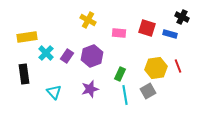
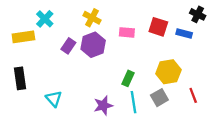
cyan cross: (46, 53) -> (45, 19), moved
purple rectangle: (67, 56) -> (68, 46), moved
purple hexagon: (92, 56) -> (93, 45), moved
red line: (178, 66) -> (193, 95), moved
purple star: (90, 89) -> (103, 105), moved

